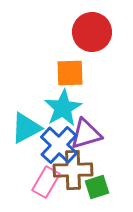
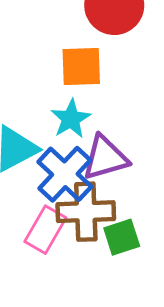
cyan star: (63, 108) -> (71, 119), size x0.7

